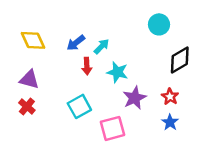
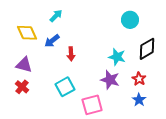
blue arrow: (76, 43) -> (52, 41), moved
cyan arrow: (102, 46) -> (56, 16), moved
cyan star: (117, 72) -> (117, 57), moved
purple star: (135, 98) -> (110, 80), turned -30

